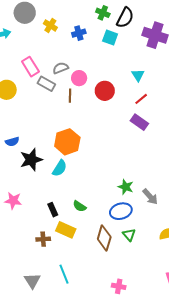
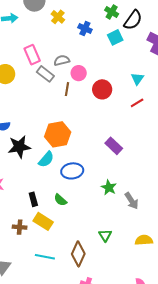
blue cross: (79, 33) -> (85, 28), turned 32
cyan square: (110, 37) -> (115, 37), turned 35
purple rectangle: (139, 122) -> (114, 146), moved
blue ellipse: (121, 211) -> (72, 171), moved
brown diamond: (104, 238) -> (78, 254), moved
cyan line: (64, 274) -> (45, 257), moved, turned -66

